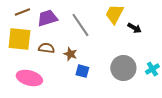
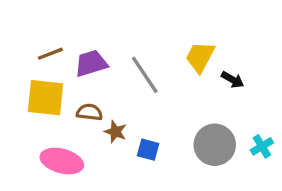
brown star: (70, 54) -> (115, 132), moved

